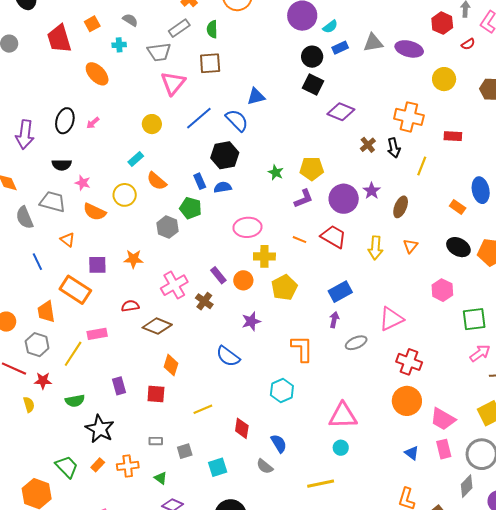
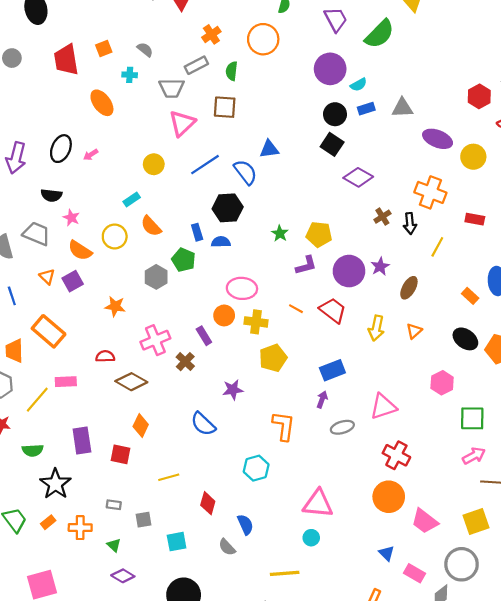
purple ellipse: (409, 49) -> (438, 139), moved
purple square: (97, 265) -> (73, 281), moved, turned -36
orange circle: (243, 280) -> (224, 315), moved
purple rectangle: (119, 386) -> (82, 441), size x1.4
pink rectangle: (444, 449) -> (414, 573), moved, turned -54

